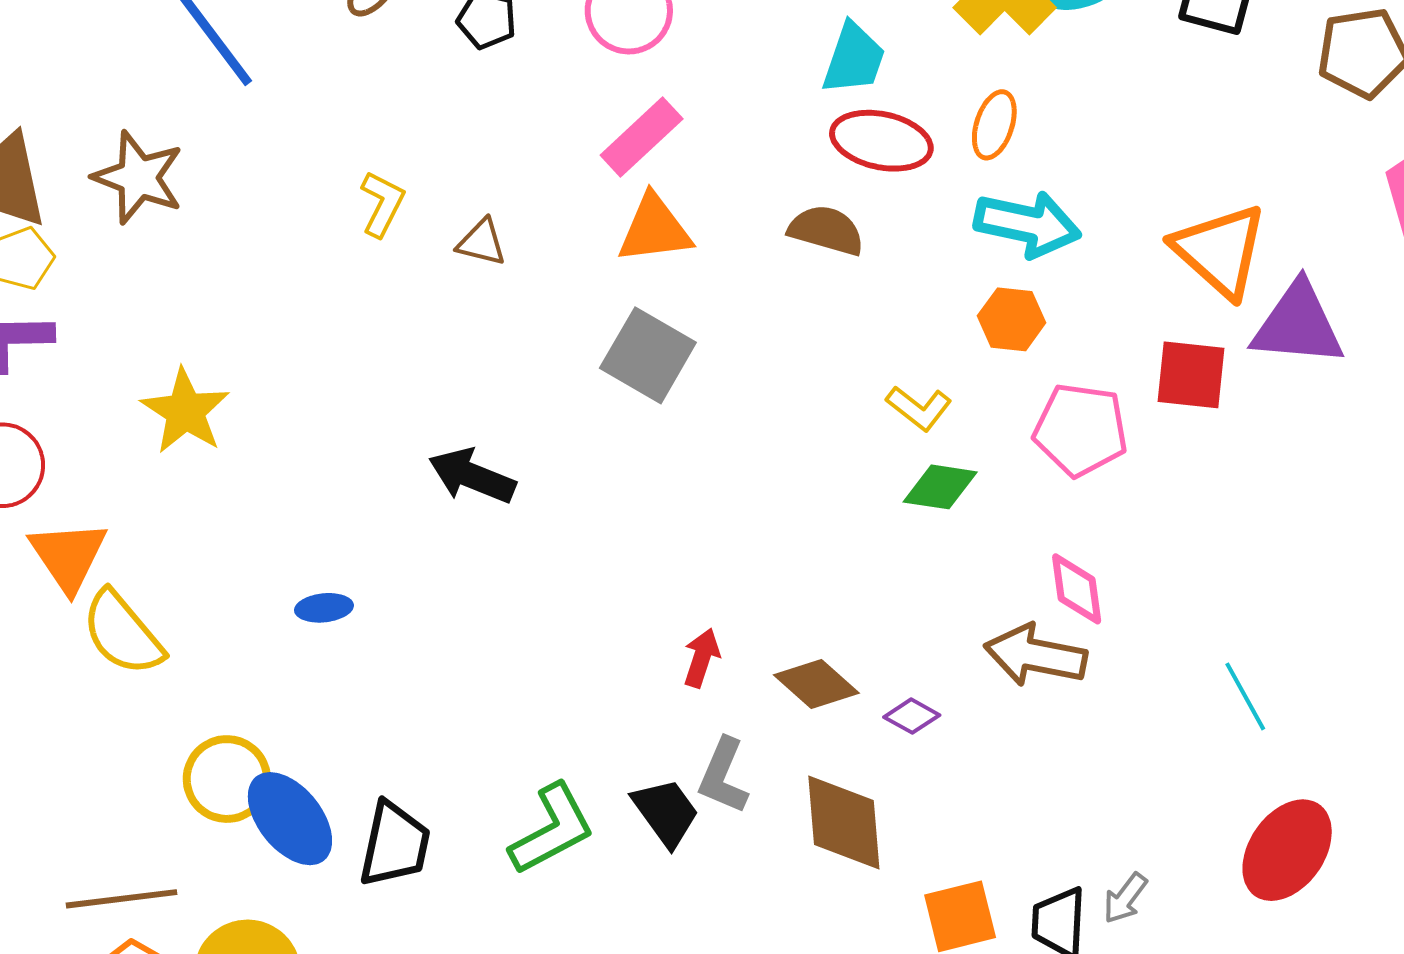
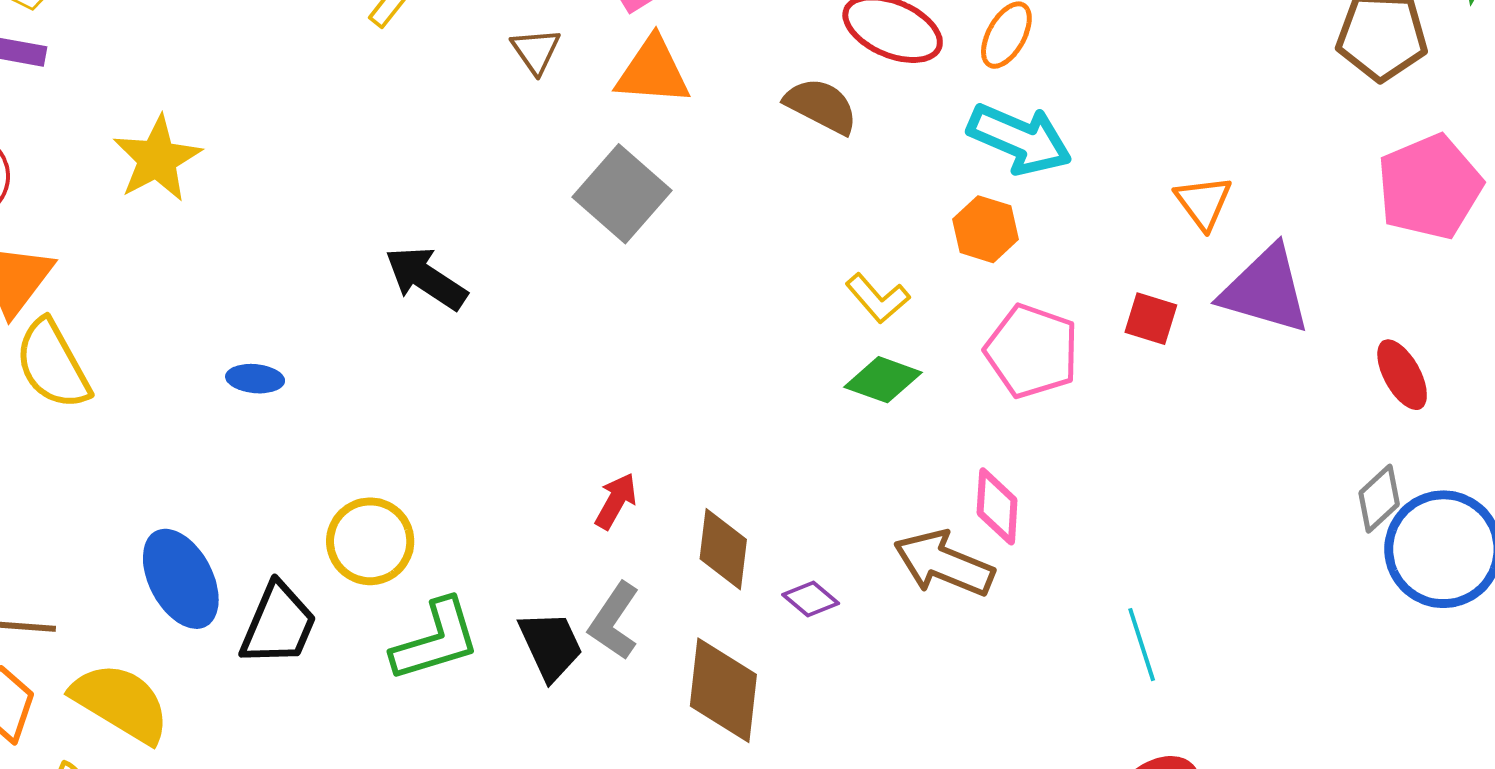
brown triangle: (482, 242) -> (536, 51), moved, turned 30
orange triangle: (1220, 251) -> (1203, 202), size x0.6
red square: (1191, 375) -> (1151, 319), size x0.7
brown diamond: (816, 684) -> (723, 549), turned 44
yellow circle: (227, 779) -> (370, 541), moved

